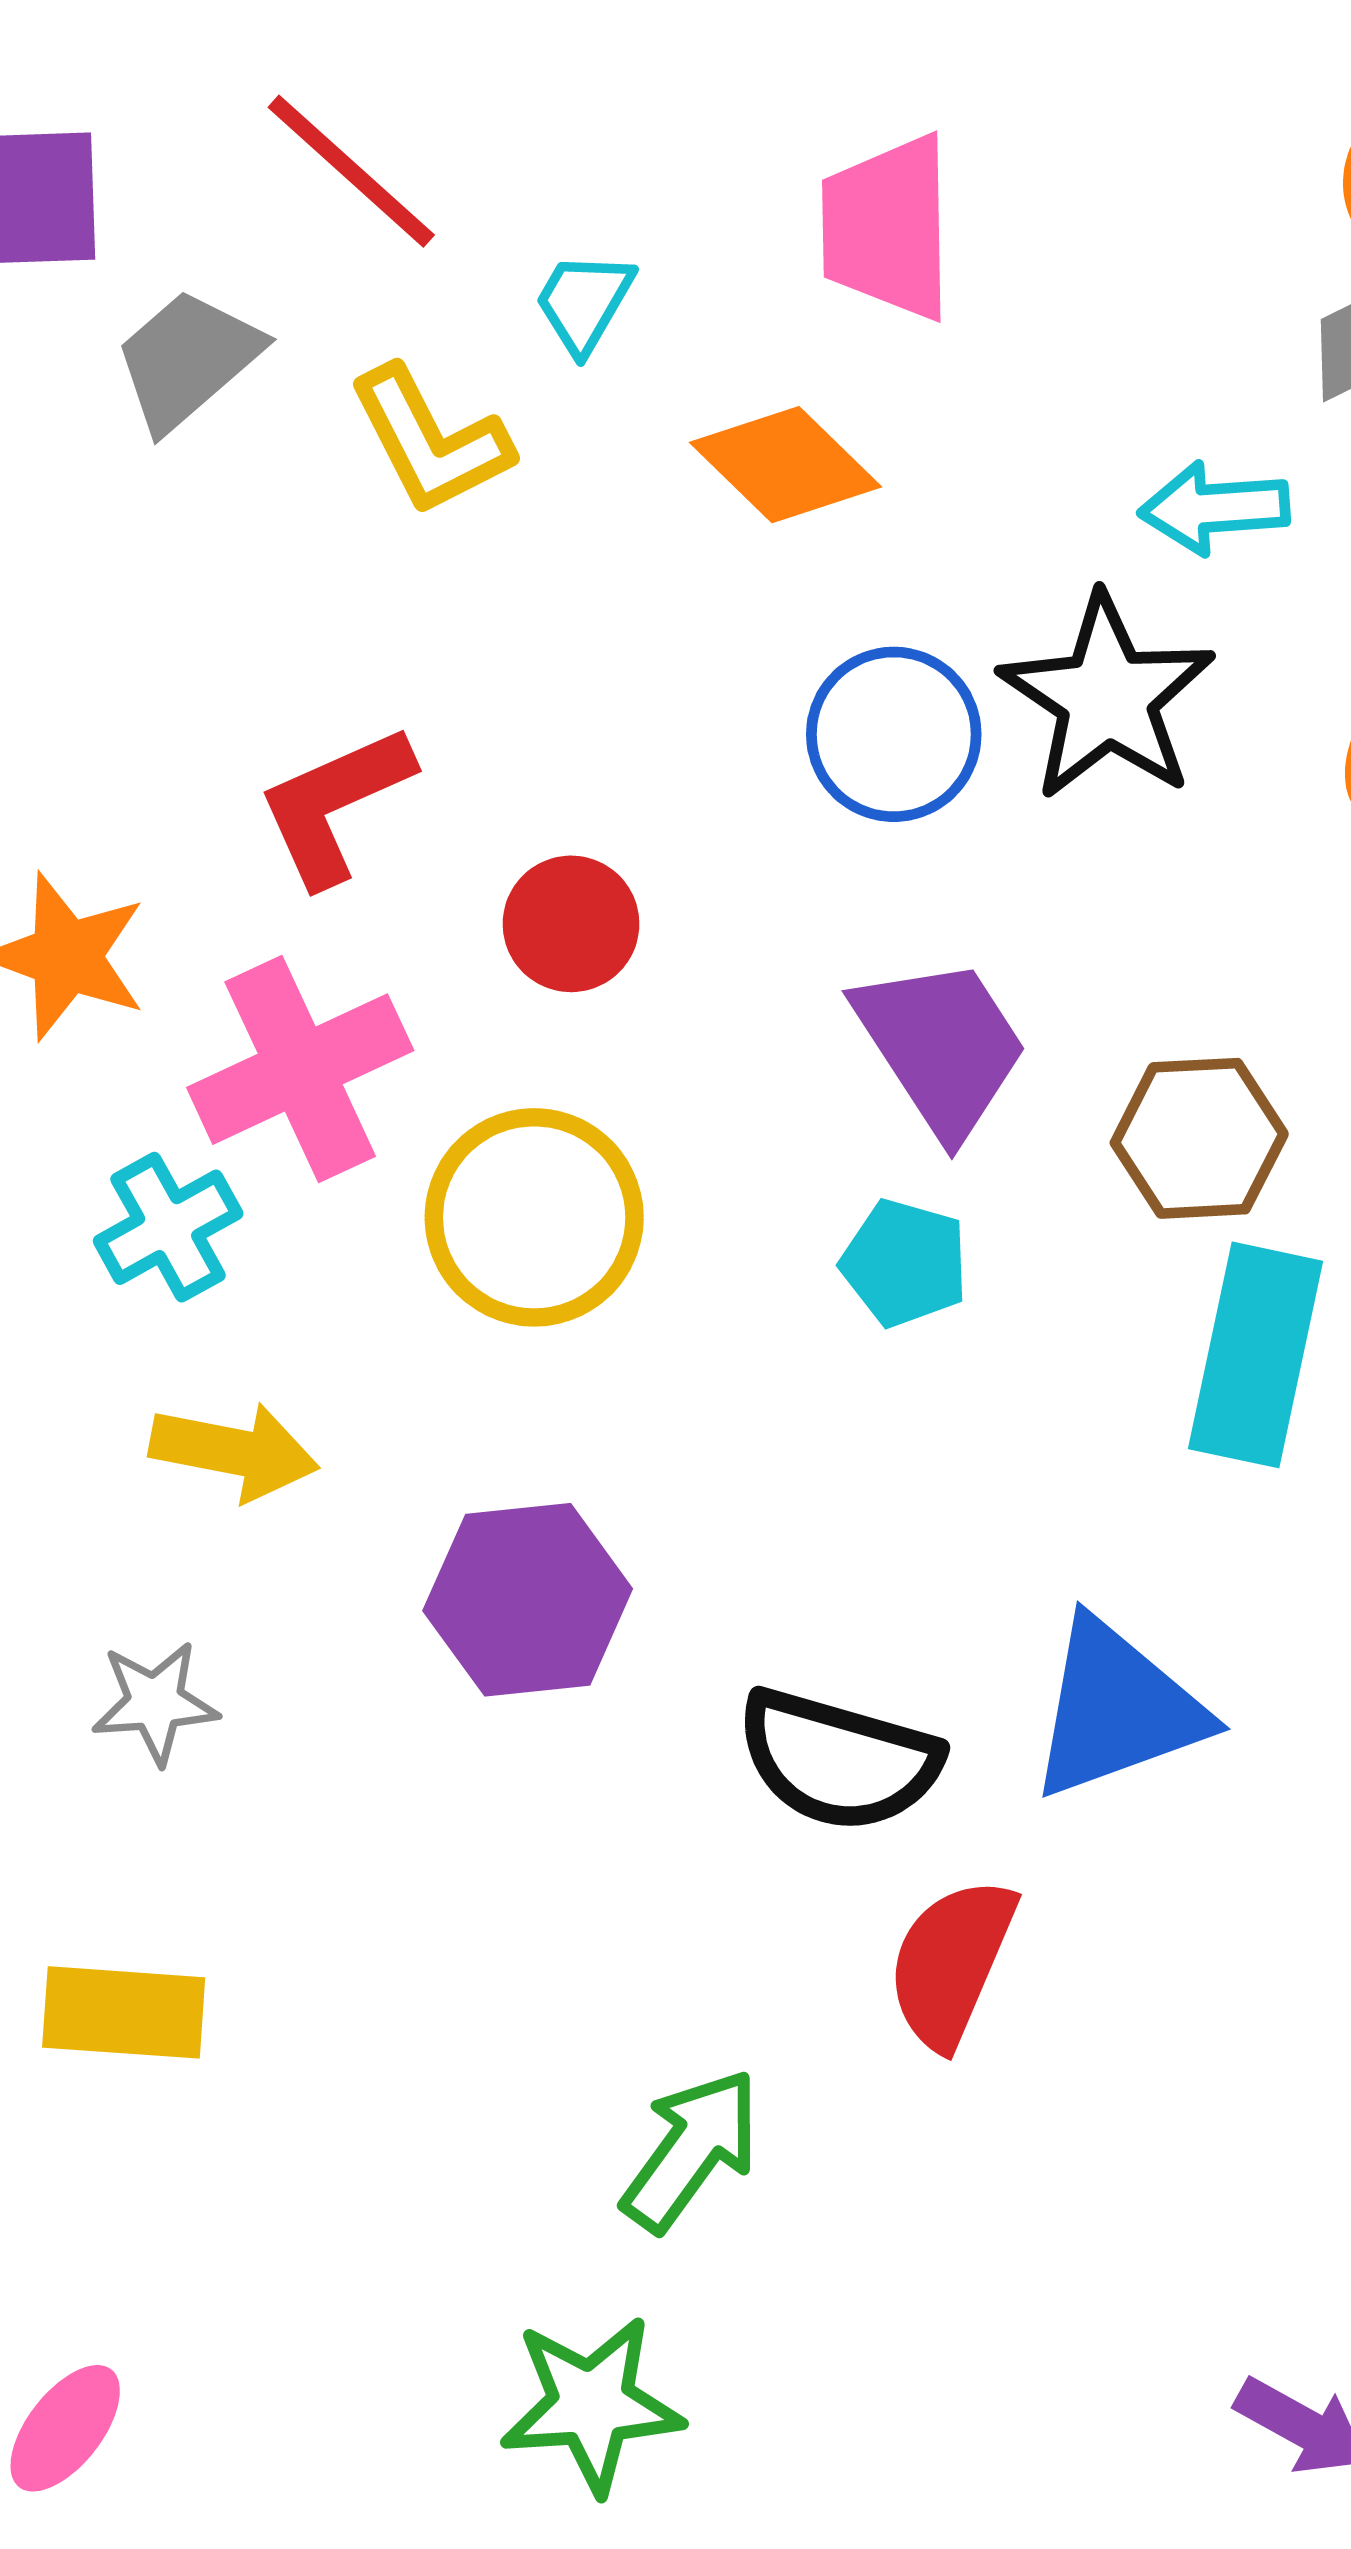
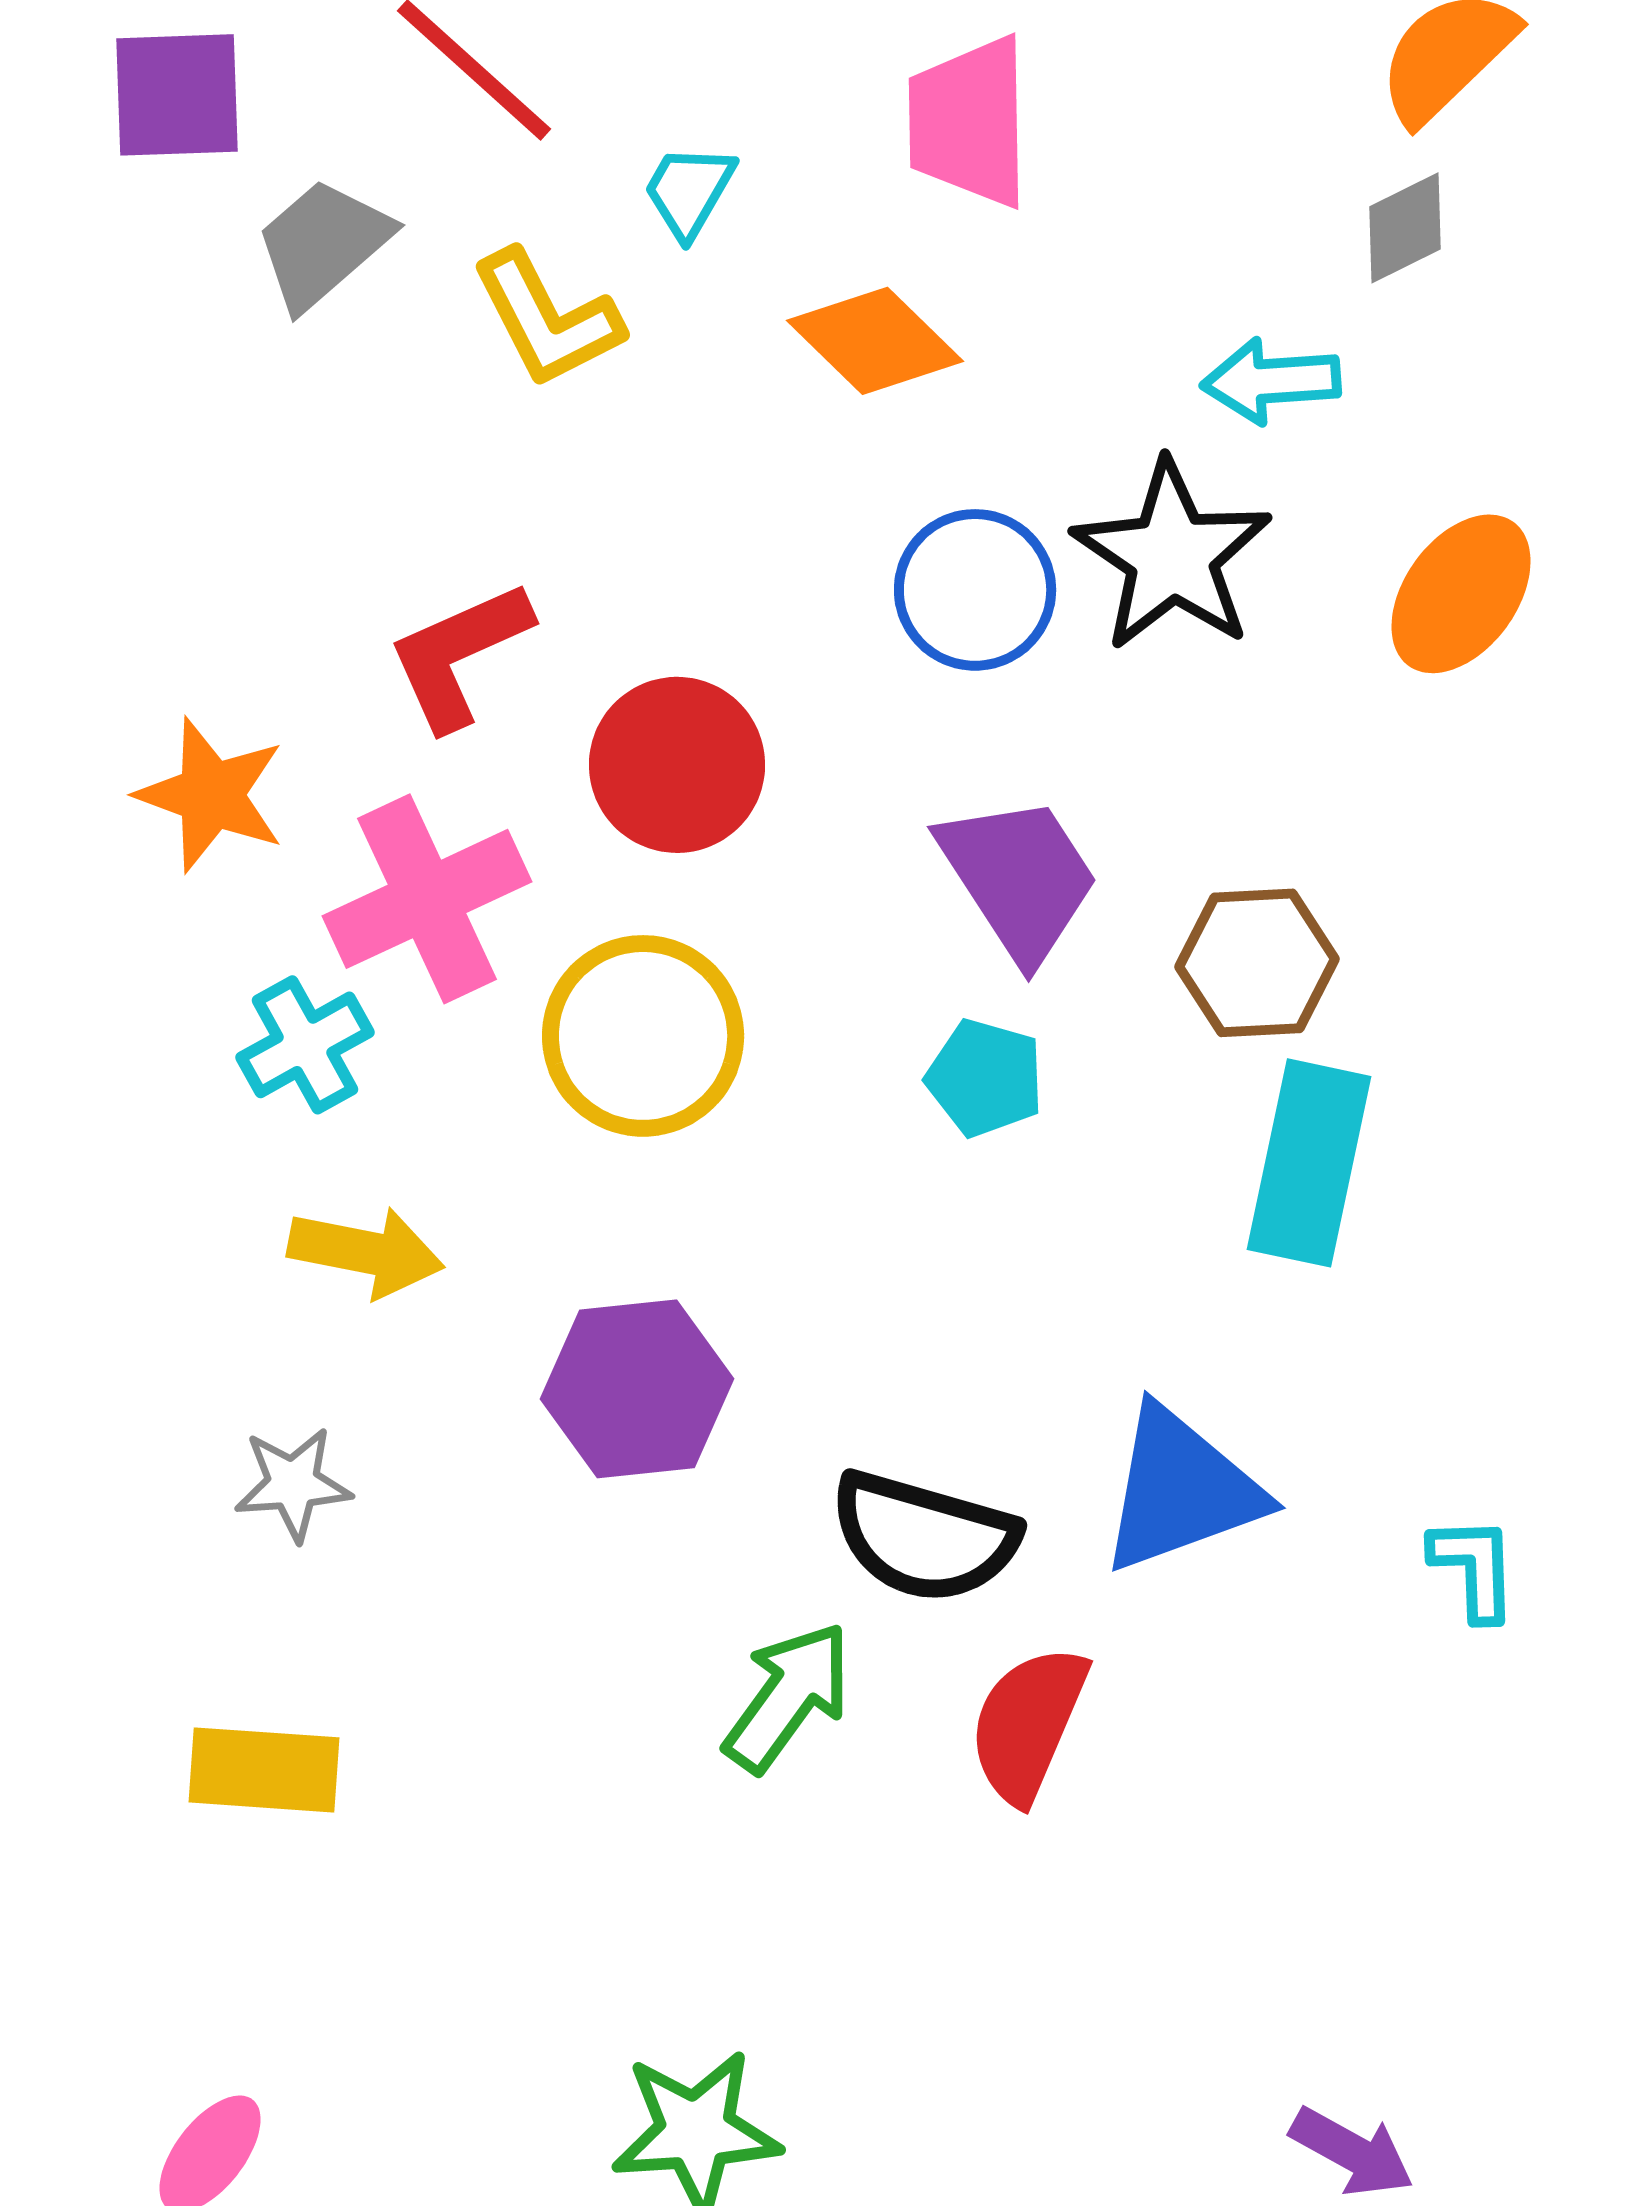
red circle: (571, 924) -> (677, 765), size x1.4
green arrow: (691, 2150) -> (788, 1697), moved

